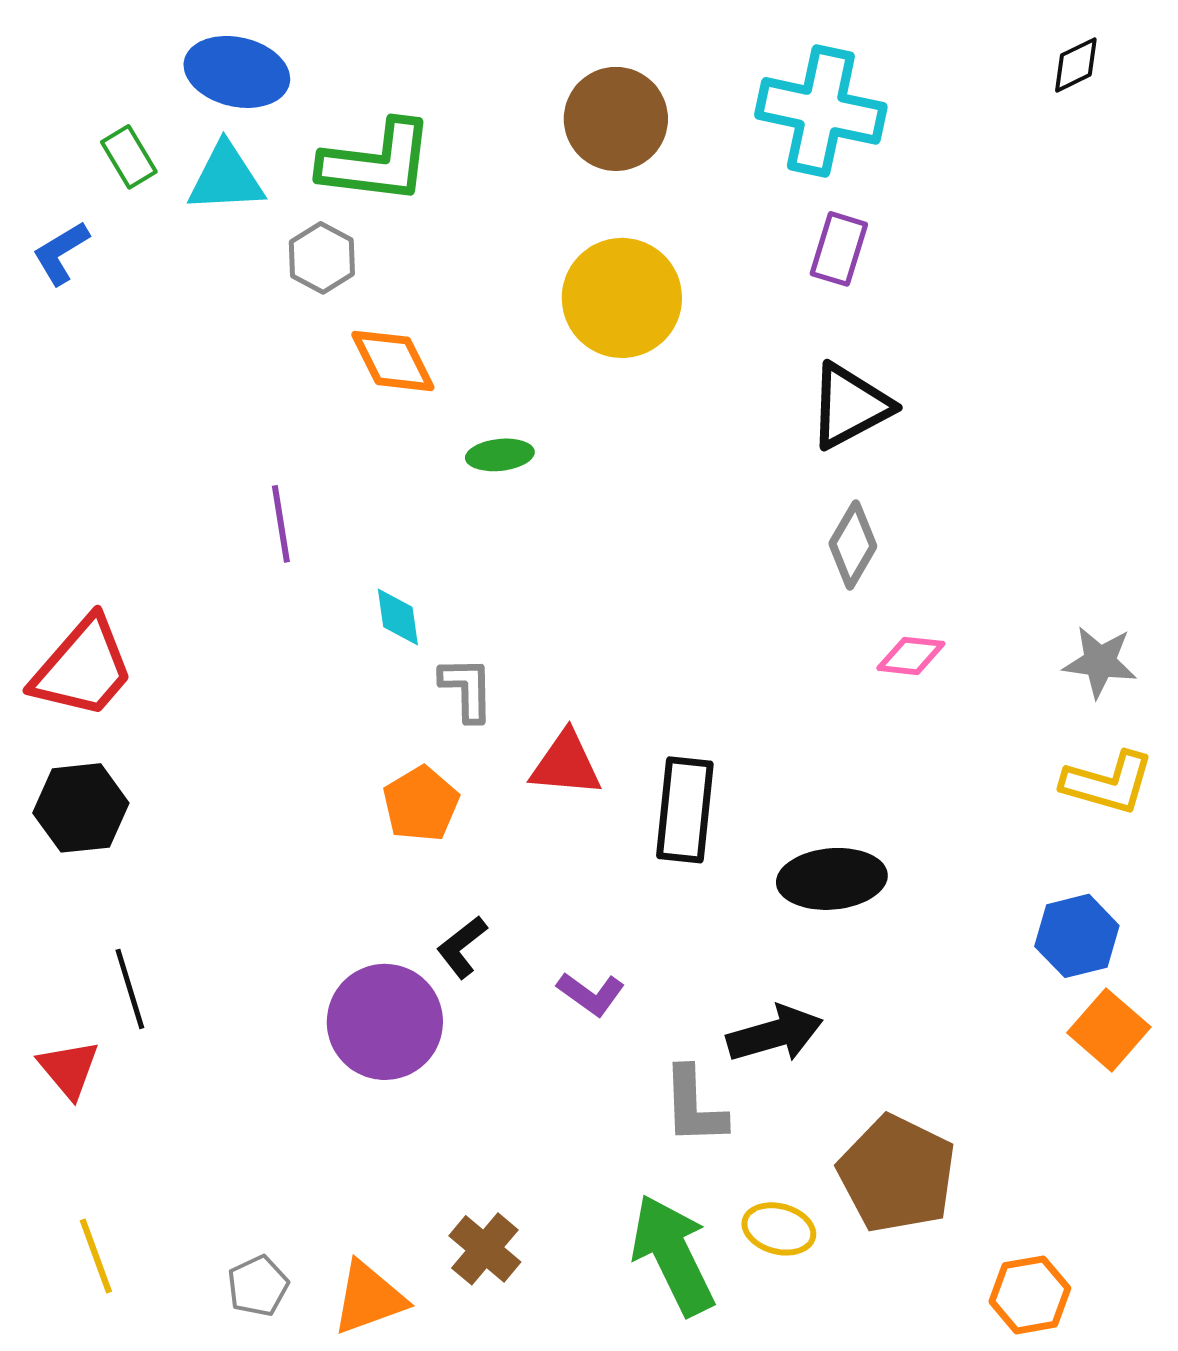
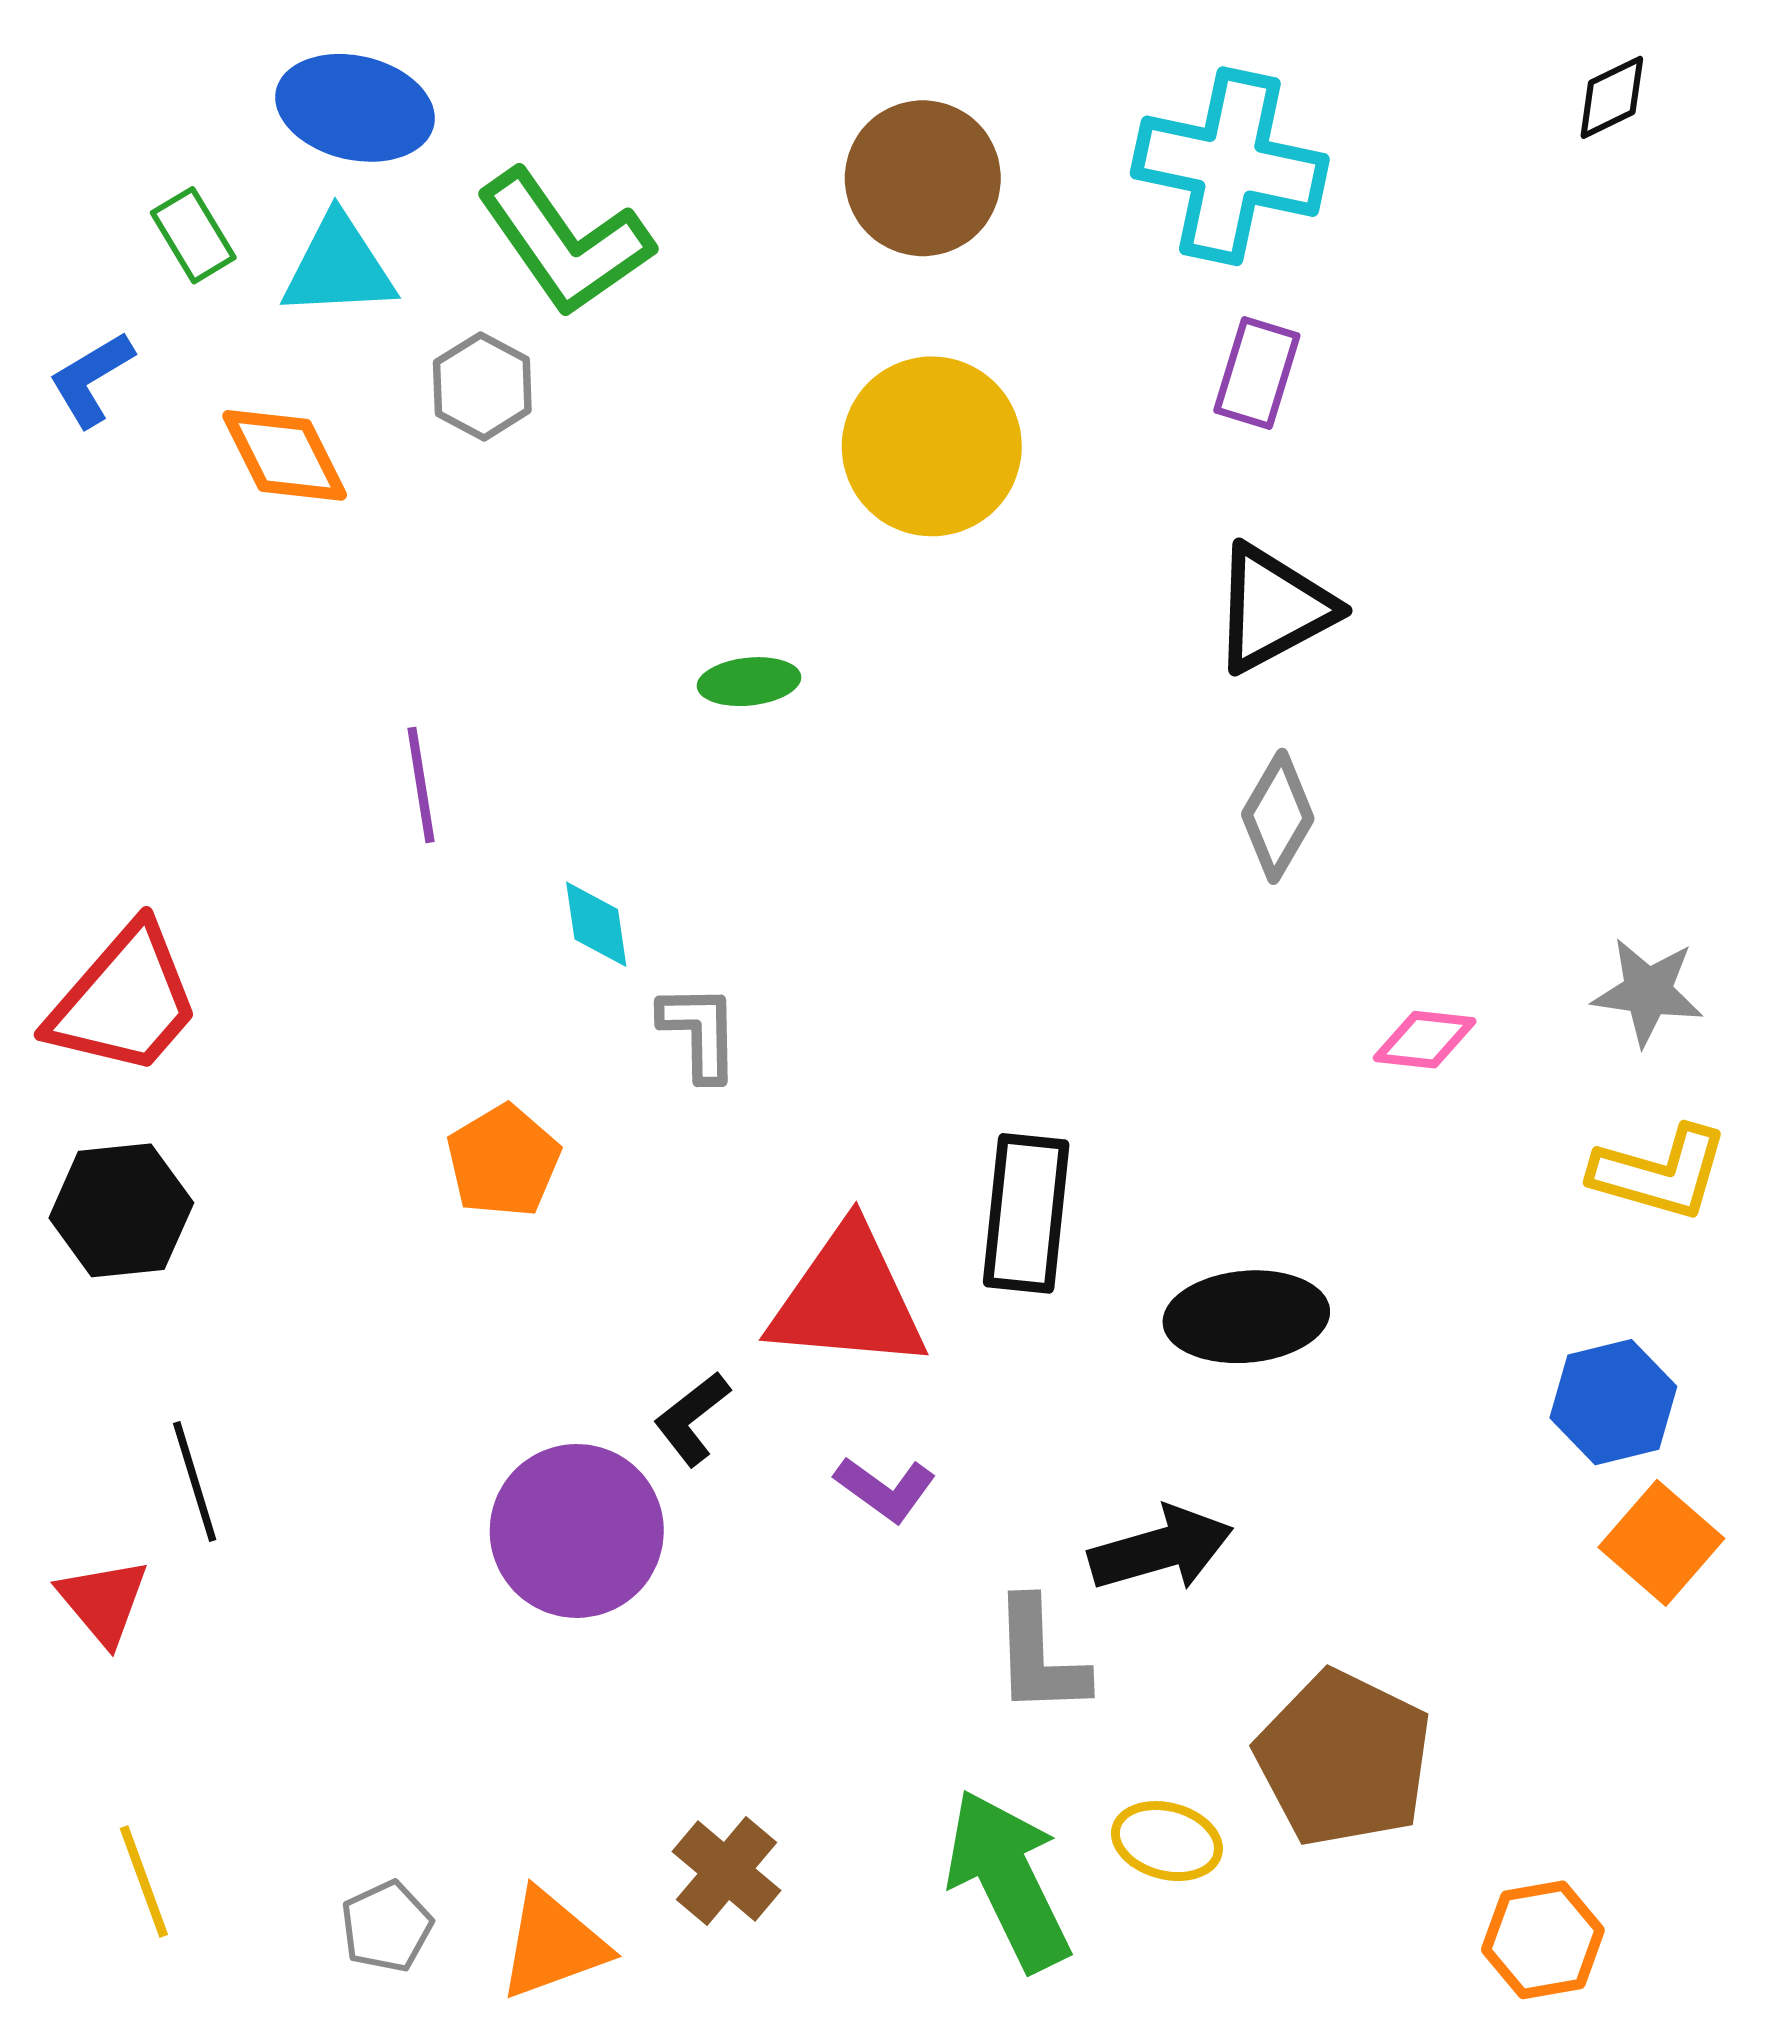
green L-shape: (377, 162) -> (565, 243), turned 48
orange diamond: (393, 361) -> (285, 455), moved
pink diamond: (911, 656) -> (1425, 1040), moved
red triangle: (566, 764) -> (848, 1299), moved, size x1.5
orange pentagon: (421, 804) -> (503, 1161), moved

